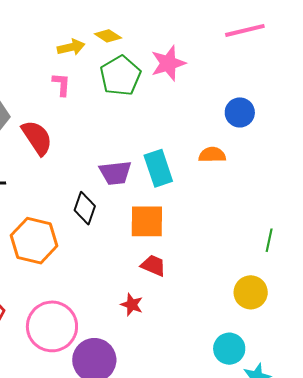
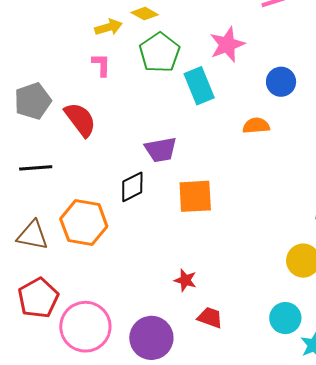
pink star: (168, 63) -> (227, 45), moved
cyan rectangle: (158, 168) -> (199, 86), moved
black diamond: (85, 208) -> (132, 187), turned 48
red trapezoid: (153, 265) -> (210, 318), moved
pink circle: (52, 326) -> (85, 327), moved

